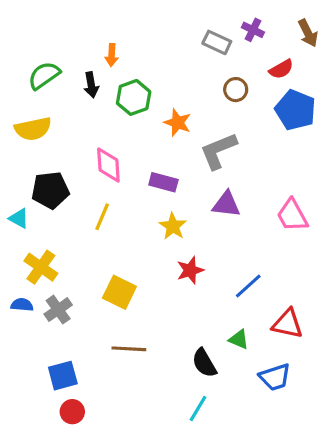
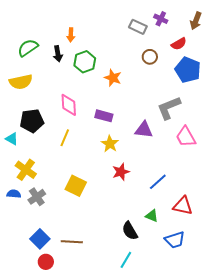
brown arrow: (308, 33) -> (196, 21), turned 48
gray L-shape: (218, 151) -> (169, 108), moved
brown line: (129, 349) -> (72, 242), moved
blue square: (63, 376) -> (40, 239), turned -30

